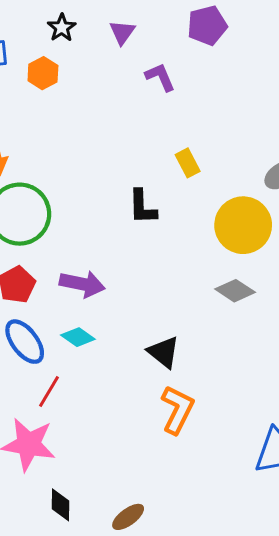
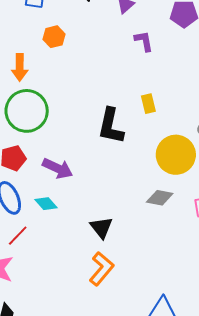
orange hexagon: (43, 73) -> (54, 37), moved
black L-shape: (142, 207) -> (111, 126), size x1.4
gray diamond: (235, 291) -> (160, 198), turned -36

